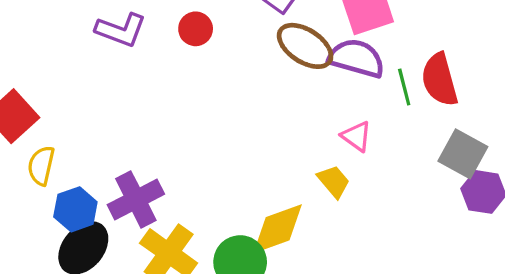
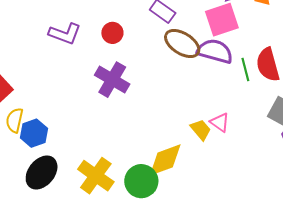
pink triangle: (356, 136) -> (220, 122), moved
purple cross: (136, 199) -> (112, 80), moved, turned -32
blue hexagon: (75, 209) -> (34, 133), moved

